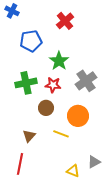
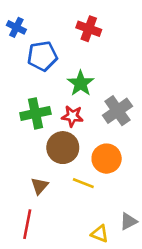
blue cross: (12, 11) -> (16, 27), moved
red cross: (65, 21) -> (89, 29), turned -30
brown circle: (46, 108) -> (63, 148), size x1.5

